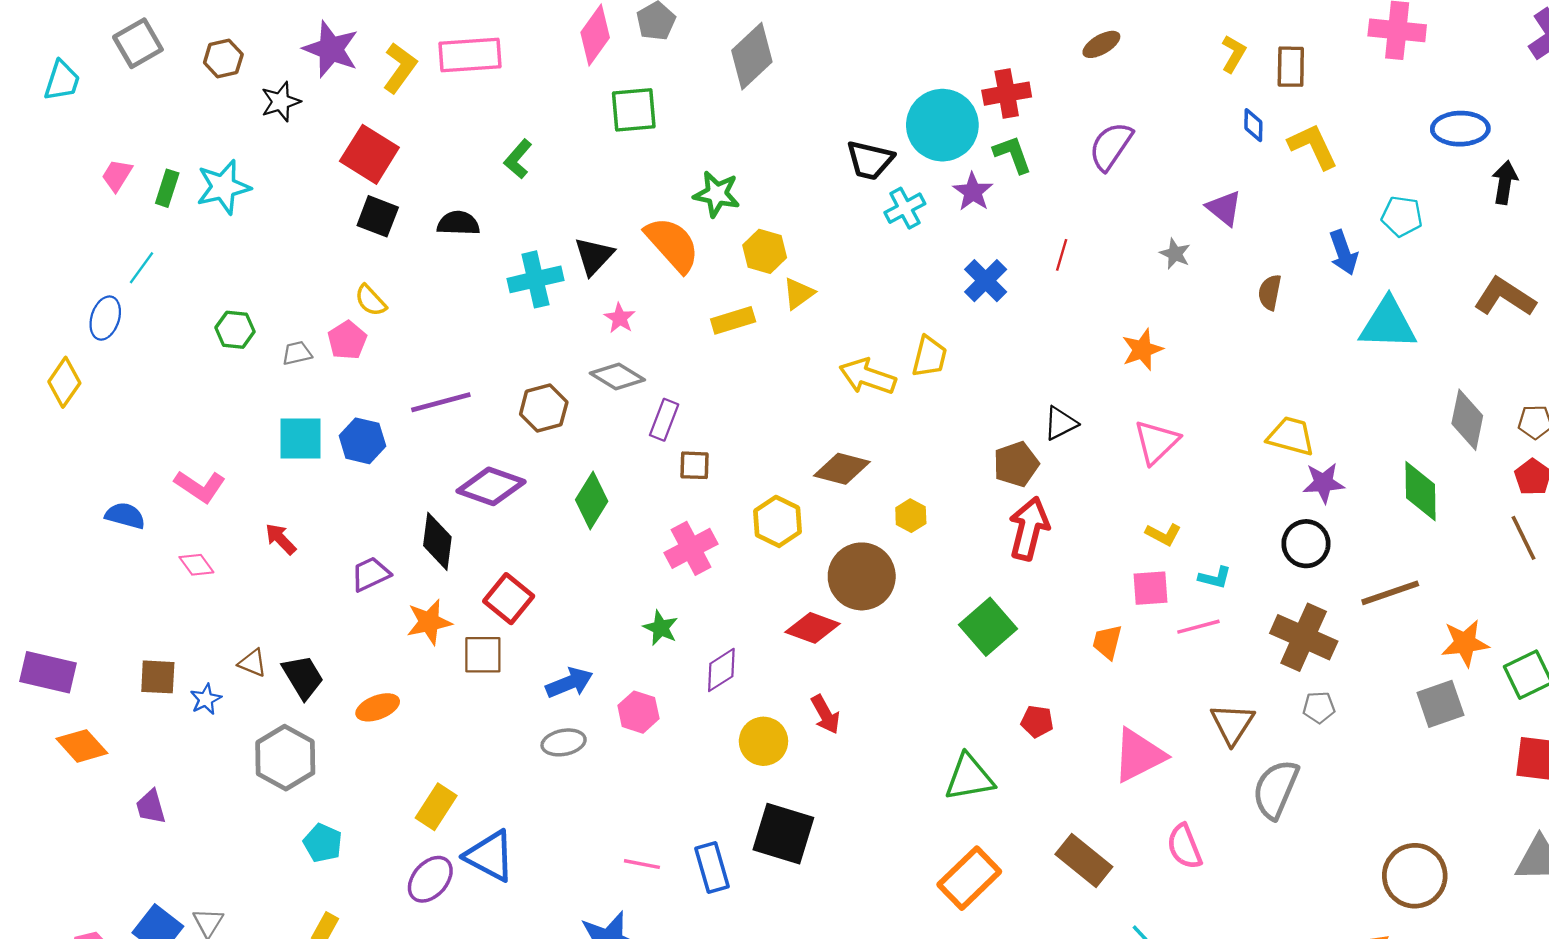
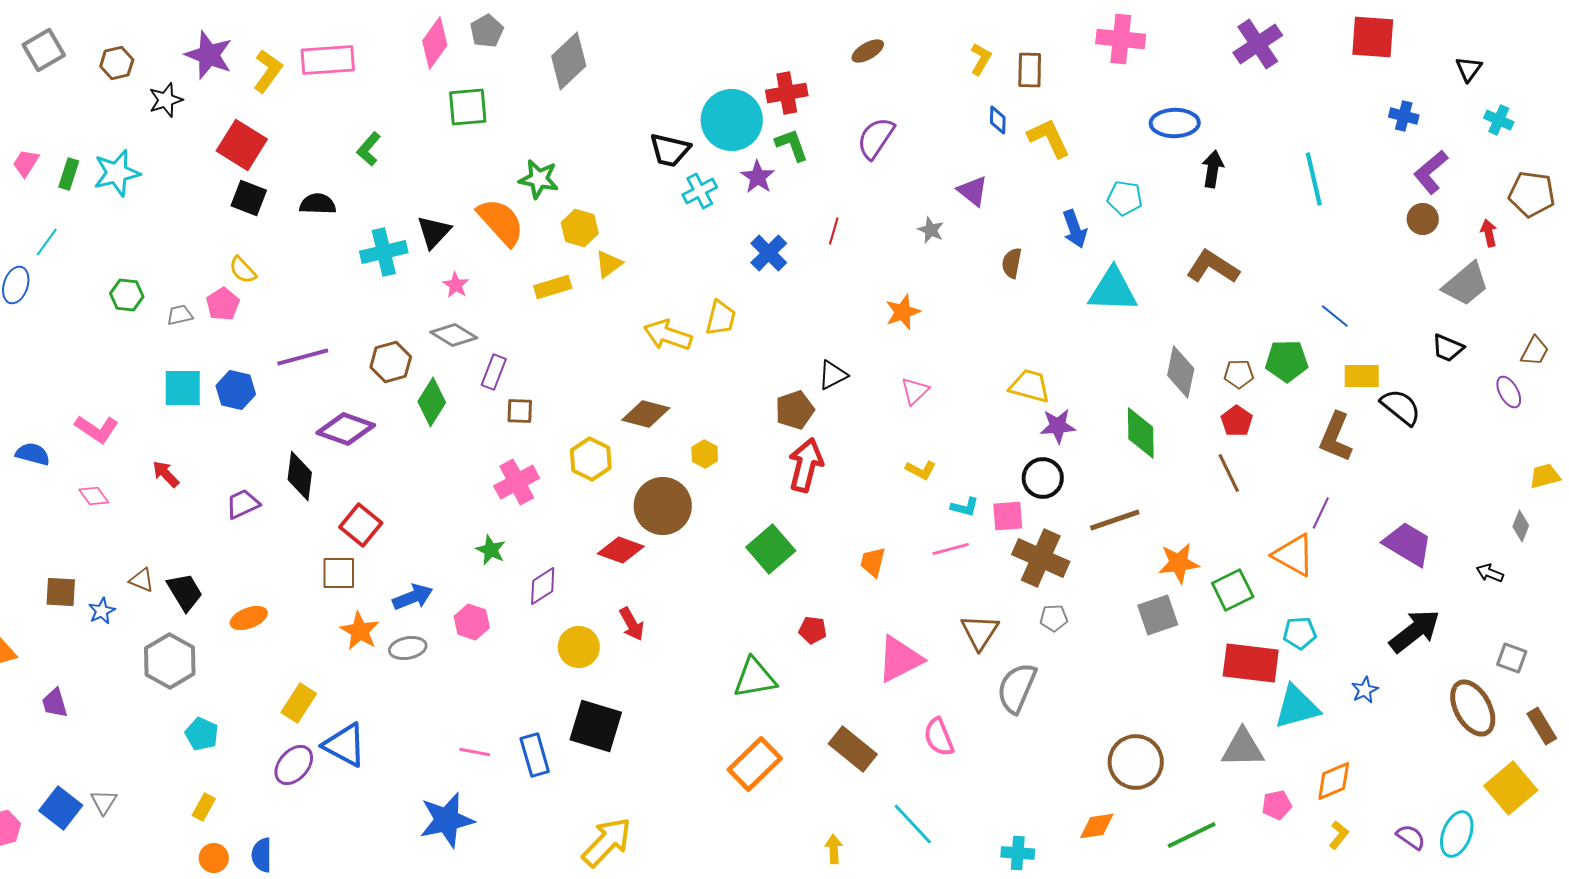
pink triangle: (1156, 442) -> (915, 391), size x0.7
green diamond: (592, 500) -> (432, 402), moved
pink square: (1150, 588) -> (1008, 516), moved
orange star: (429, 622) -> (360, 631), moved, turned -30

